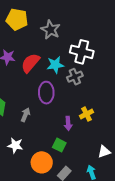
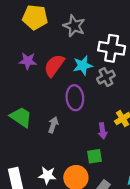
white star: (15, 145) -> (47, 175), moved
green square: (59, 145) -> (94, 156), turned -32

